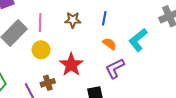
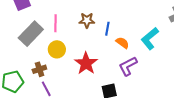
blue line: (104, 18) -> (107, 29), moved
brown cross: (48, 83) -> (39, 69), moved

